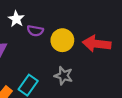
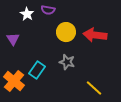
purple semicircle: (35, 31) -> (48, 10), moved

